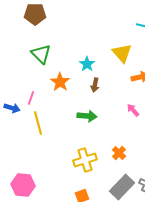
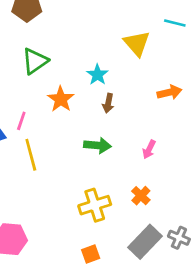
yellow triangle: (122, 53) -> (137, 43), moved
green triangle: (41, 54) -> (35, 61), turned 40
pink arrow: (133, 110) -> (149, 149), moved, turned -112

